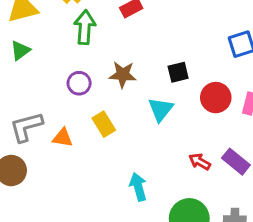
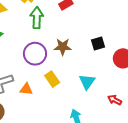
purple circle: (79, 83) -> (35, 54), size x1.5
cyan triangle: (161, 109) -> (87, 82), moved

